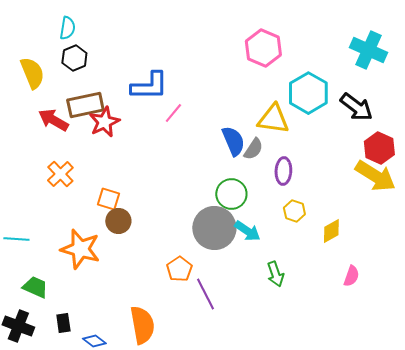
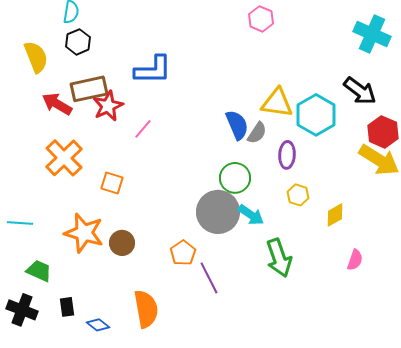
pink hexagon: (263, 48) -> (261, 19), moved, size x0.7
cyan hexagon: (308, 93) -> (316, 115), moved
pink line: (173, 113) -> (143, 129), moved
orange cross: (60, 174) -> (64, 158), size x1.4
brown circle: (118, 221) -> (122, 243), moved
green arrow: (275, 274) -> (279, 258), size x1.5

